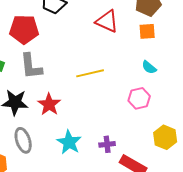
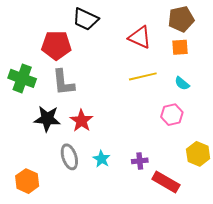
yellow line: (90, 73) -> (143, 76), moved
gray ellipse: (23, 140) -> (69, 157), moved
cyan star: (69, 142) -> (102, 159), size x0.7

